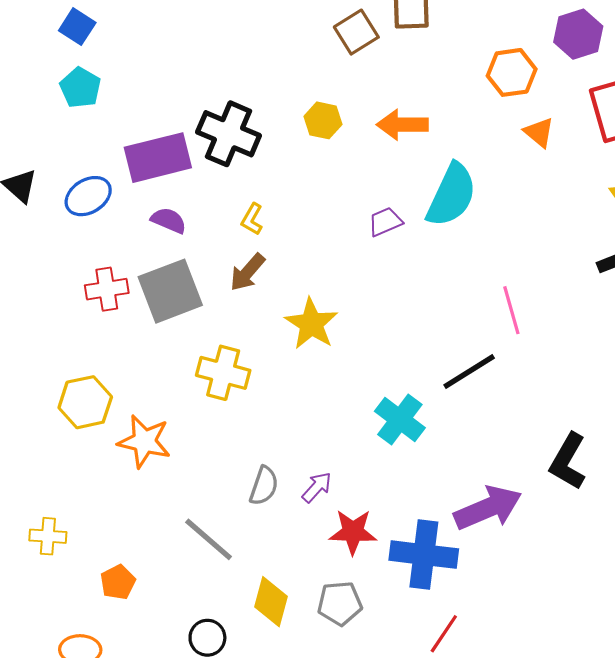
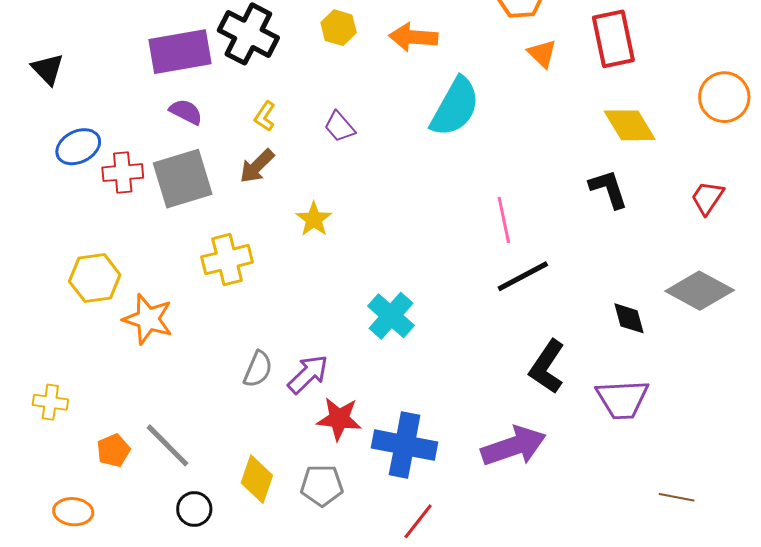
blue ellipse: (88, 196) -> (78, 147), moved
purple trapezoid: (385, 222) -> (340, 127), moved, turned -112
yellow star: (311, 324) -> (314, 219), size x0.7
black line: (469, 372) -> (523, 276), moved
yellow cross: (223, 373) -> (227, 260), turned -33
purple arrow: (317, 487) -> (308, 374), size x1.4
purple arrow: (488, 508) -> (514, 446), moved
gray line: (209, 539) -> (167, 445), moved

